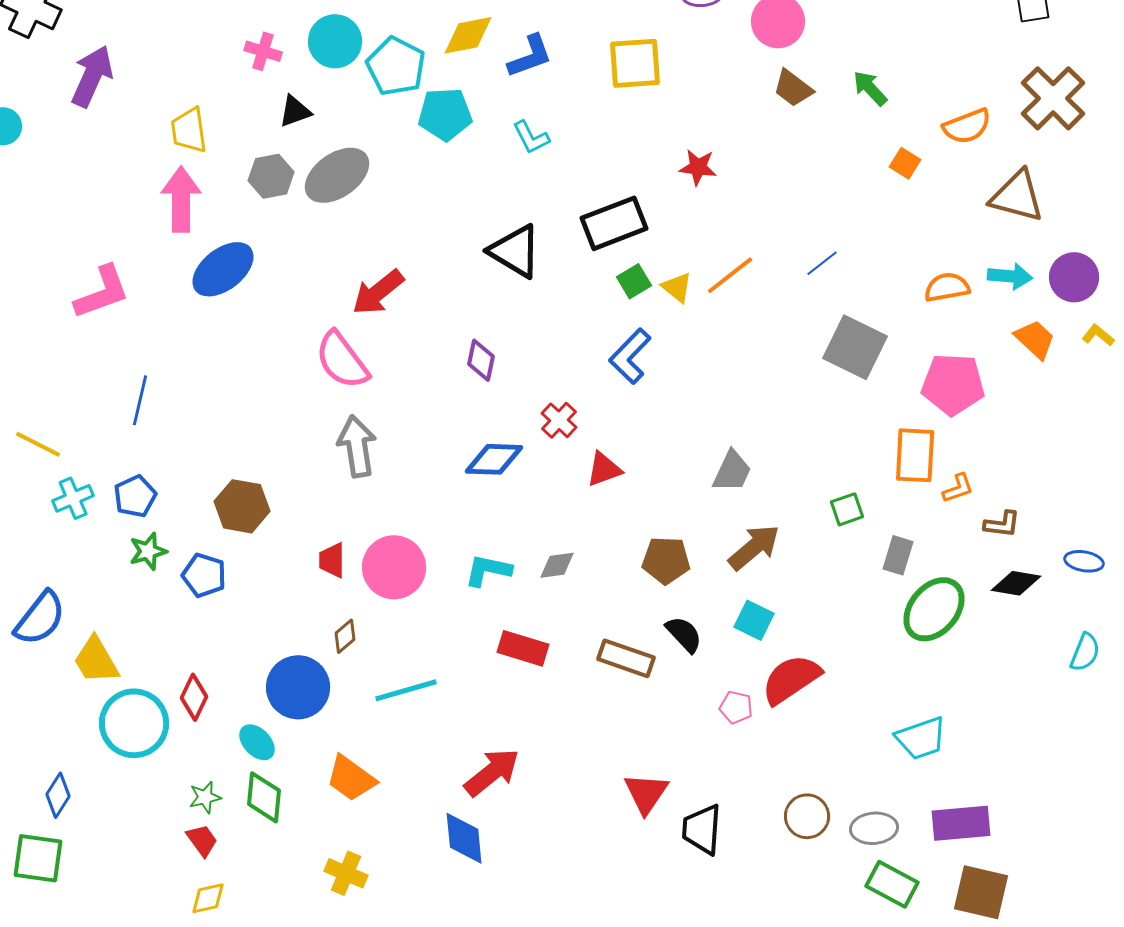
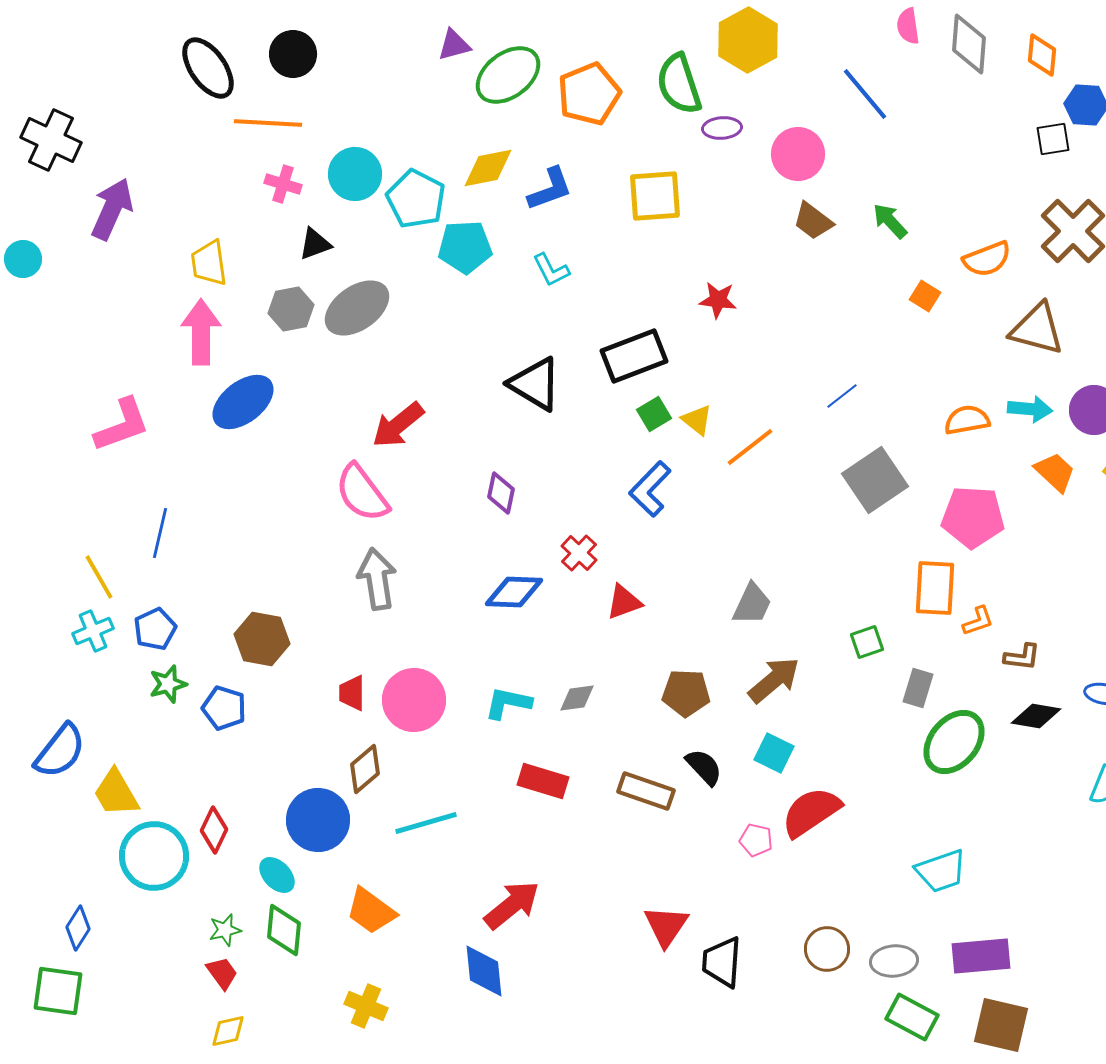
orange line: (730, 275) -> (750, 447), moved
gray square: (855, 347) -> (875, 480), turned 30
yellow line: (38, 444) -> (99, 577), moved, turned 33
brown diamond: (345, 636) -> (365, 769), size x1.4

